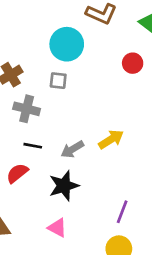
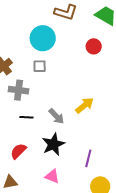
gray arrow: (72, 149) -> (56, 116), turned -96
red semicircle: (17, 173) -> (18, 151), moved
purple line: (122, 212) -> (88, 158), moved

